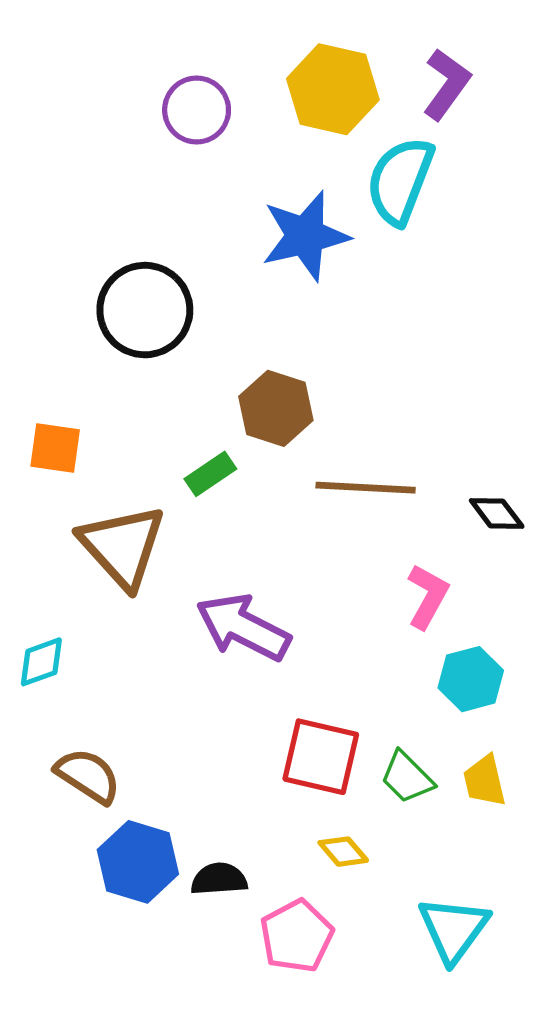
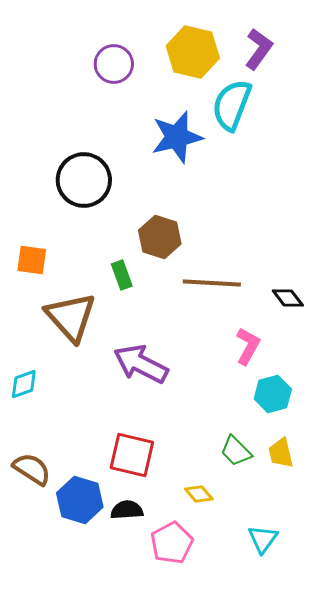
green rectangle: (210, 474) -> (122, 275), turned -76
red square: (321, 757) -> (132, 455), moved
brown semicircle: (88, 776) -> (32, 469), moved
cyan triangle: (454, 929) -> (263, 539), size x0.7

